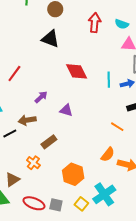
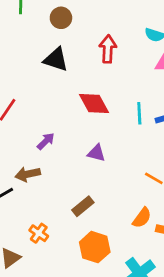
red arrow: (95, 23) -> (108, 49), moved
purple triangle: (66, 110) -> (96, 153), moved
brown rectangle: (49, 142) -> (83, 206), moved

